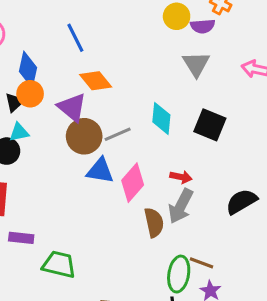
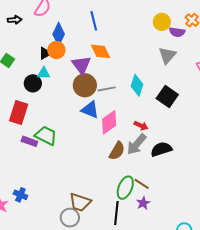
black semicircle: (241, 202) -> (161, 149), moved
brown semicircle: (154, 222) -> (117, 151), turned 30
green trapezoid: (59, 264) -> (46, 136), moved

